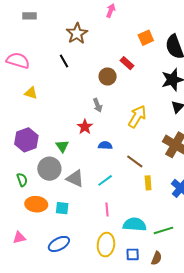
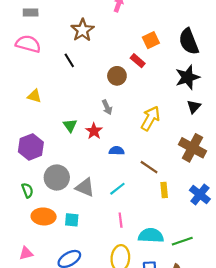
orange square: (146, 38) -> (151, 40), moved
pink semicircle: (18, 61) -> (28, 44), moved
green triangle: (62, 146) -> (70, 125), moved

